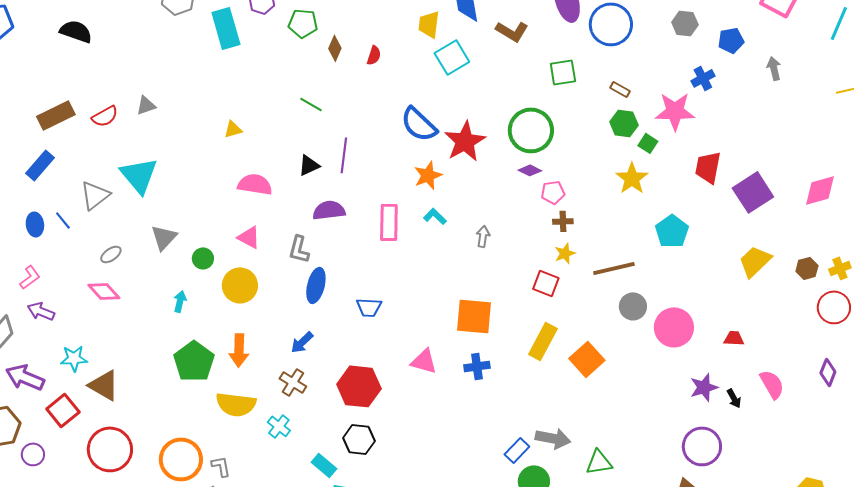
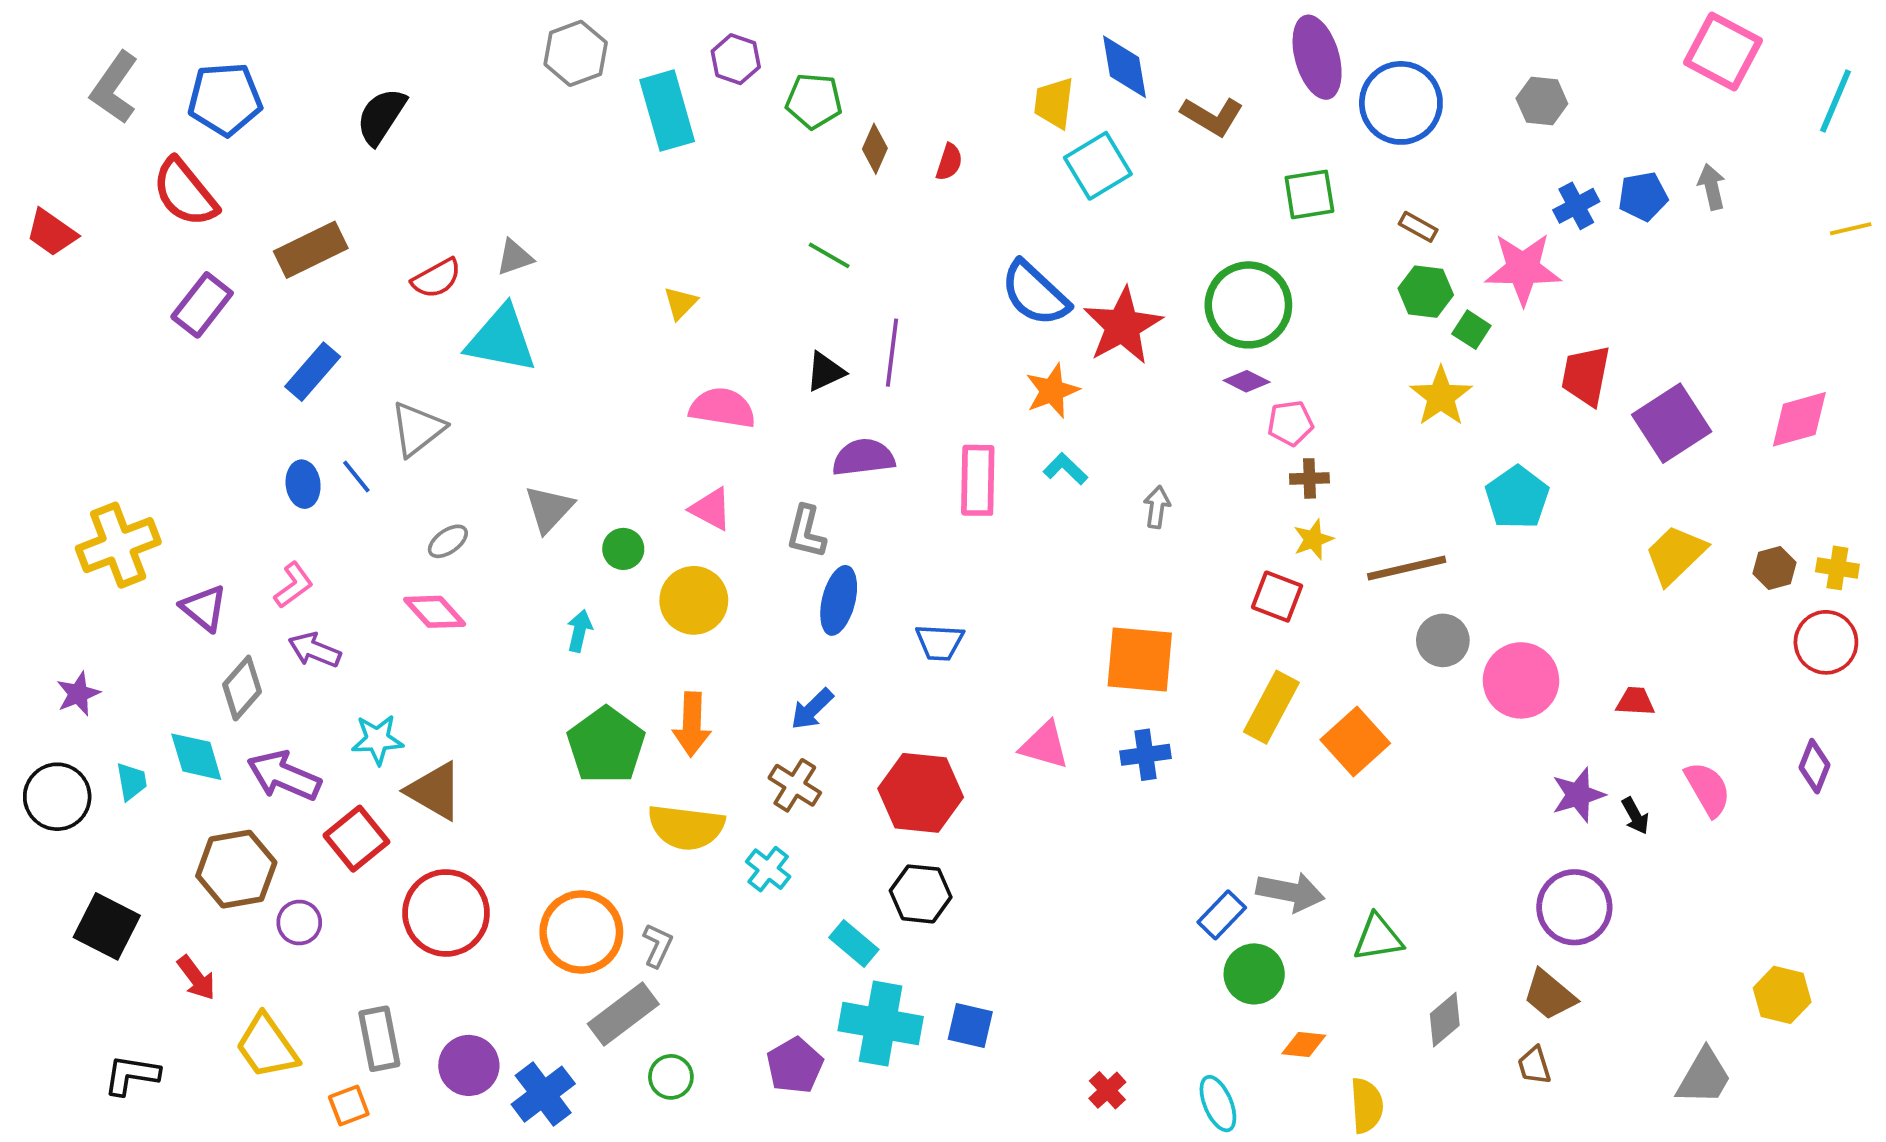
black semicircle: (76, 31) -> (381, 116), turned -76
blue pentagon: (731, 40) -> (1643, 196), moved
brown rectangle: (56, 115) -> (311, 250), moved
yellow triangle: (233, 129) -> (680, 303), turned -30
cyan triangle: (139, 175) -> (501, 339), moved, turned -39
yellow cross: (840, 268) -> (1837, 568), turned 30
gray L-shape: (221, 466) -> (658, 945), turned 35

